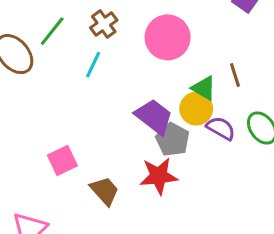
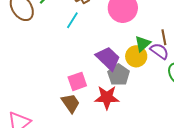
green triangle: (204, 88) -> (143, 44), turned 42
purple semicircle: (221, 128) -> (159, 51), moved
pink square: (62, 161) -> (77, 81), moved

